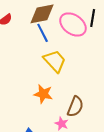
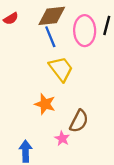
pink ellipse: (73, 24) -> (85, 31), turned 48

